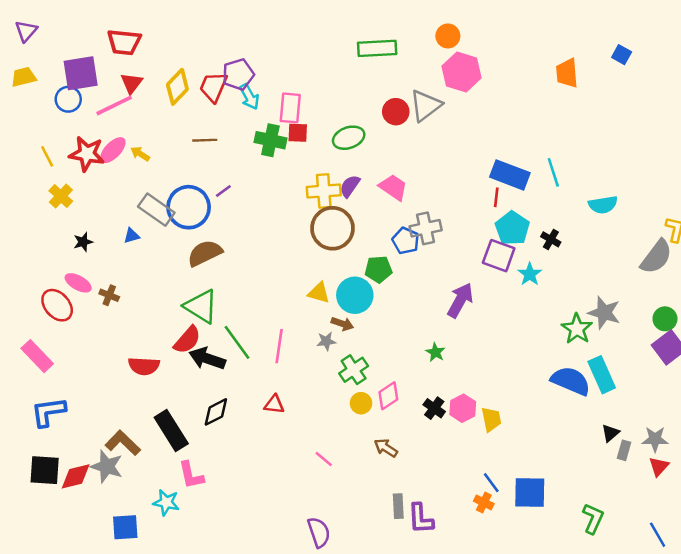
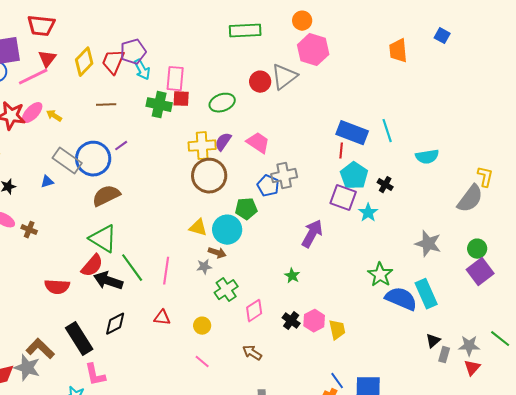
green star: (577, 329) -> (380, 275), moved
yellow circle: (361, 403) -> (202, 326), moved

